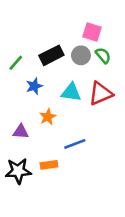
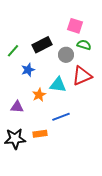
gray circle: (81, 55) -> (66, 55), moved
green semicircle: (103, 55) -> (84, 45), turned -32
cyan triangle: (71, 92) -> (58, 85), moved

